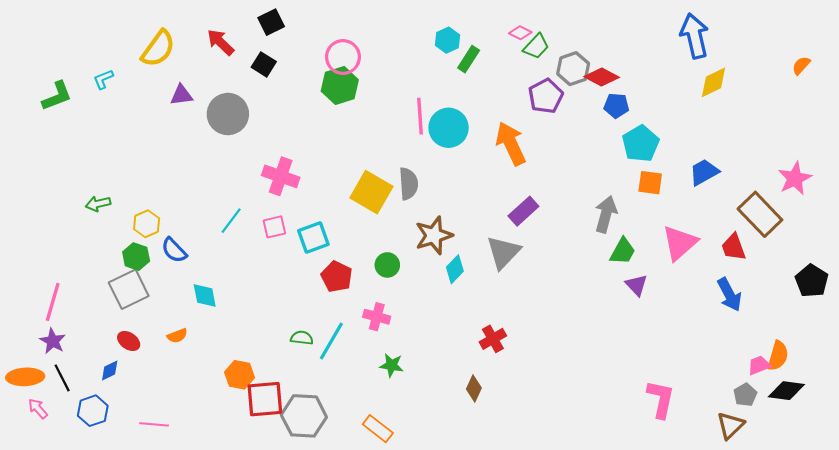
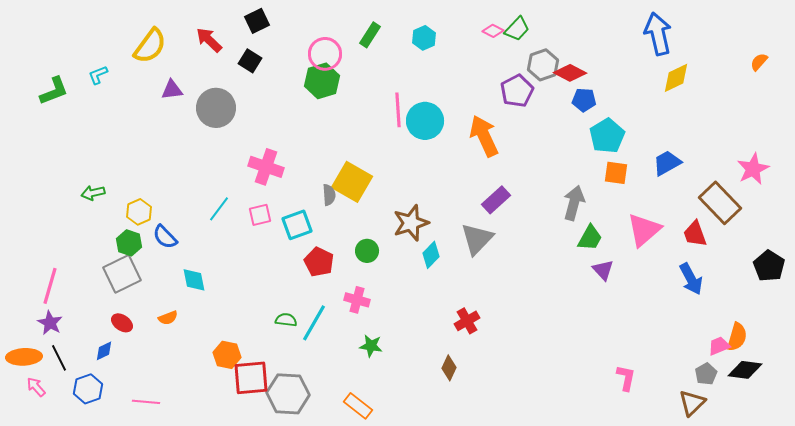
green trapezoid: (536, 46) -> (517, 29), moved
green rectangle: (469, 59) -> (370, 35), moved
gray semicircle: (408, 184) -> (329, 195), moved, size x0.7
pink L-shape: (661, 399) -> (626, 378), size x0.7

